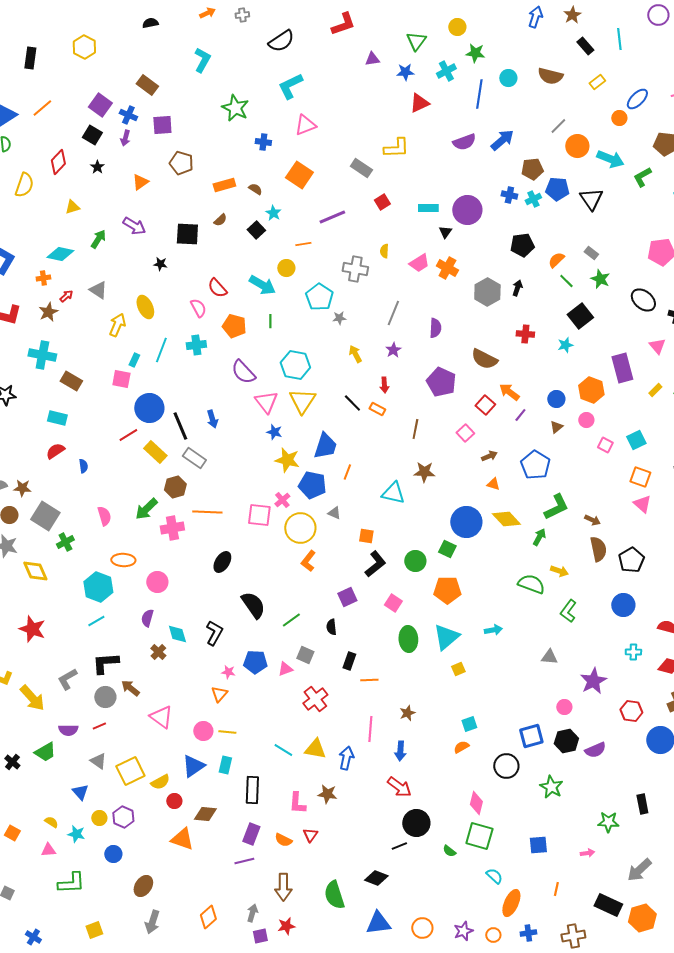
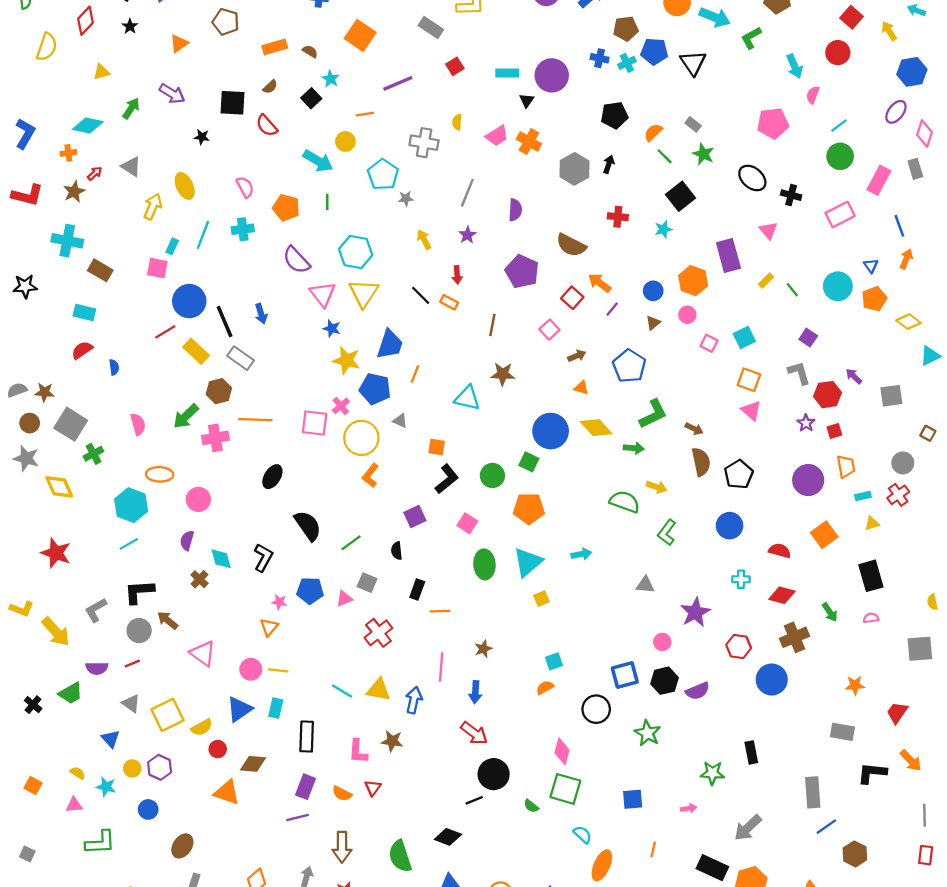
red semicircle: (217, 288) -> (267, 126), moved
green arrow: (539, 537) -> (634, 448), turned 66

